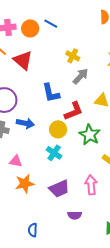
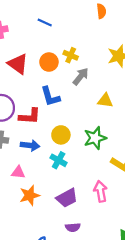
orange circle: (30, 28) -> (49, 62), moved
red L-shape: (73, 111) -> (30, 116), moved, turned 30
blue arrow: (25, 123) -> (30, 145), moved
green star: (90, 135) -> (95, 138), turned 30
purple semicircle: (75, 215) -> (73, 227), moved

